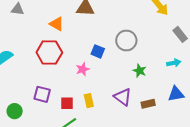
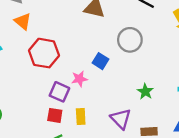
orange triangle: (57, 24) -> (23, 21), moved
gray circle: (126, 41) -> (130, 40), moved
purple square: (42, 94) -> (59, 92), moved

